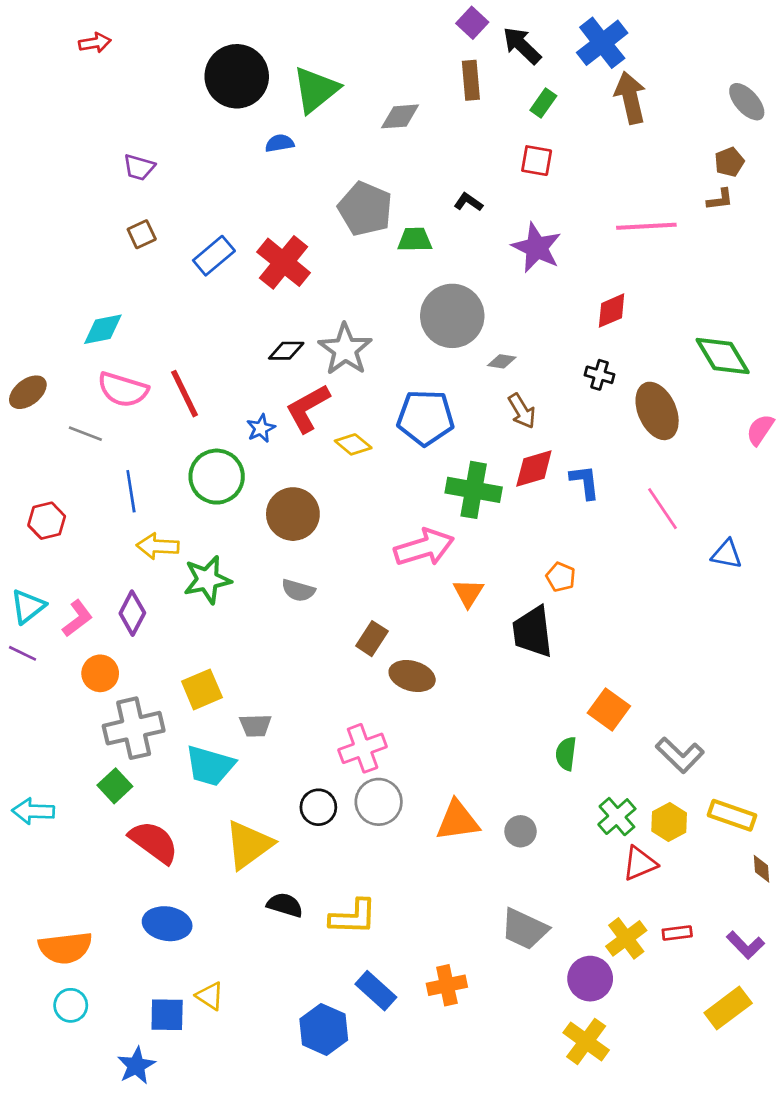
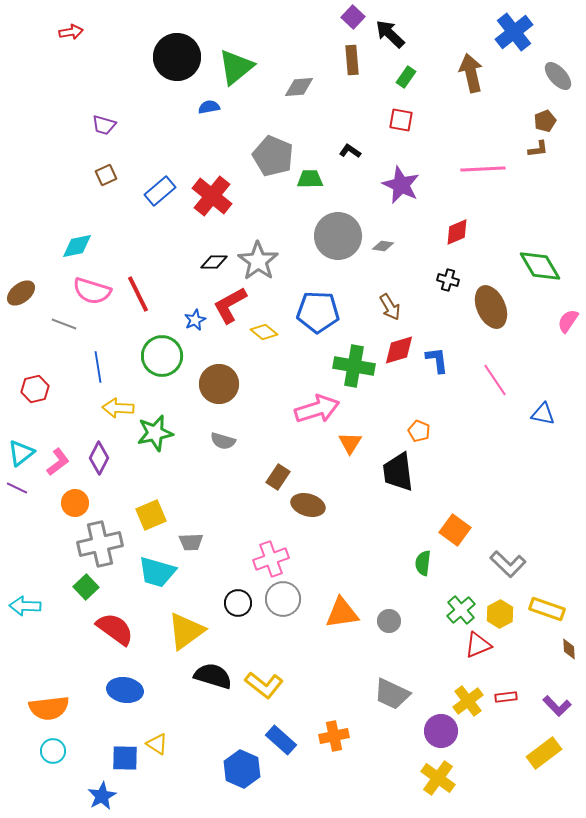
blue cross: (602, 43) -> (514, 32), moved
gray diamond: (502, 361) -> (383, 246), moved
black semicircle: (285, 905) -> (213, 676), size x1.4
yellow L-shape: (353, 917) -> (264, 685), turned 36

